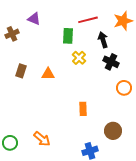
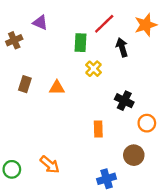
red line: (88, 20) -> (104, 24), turned -30
black cross: (111, 62) -> (124, 101), moved
orange circle: (124, 88) -> (147, 123), moved

